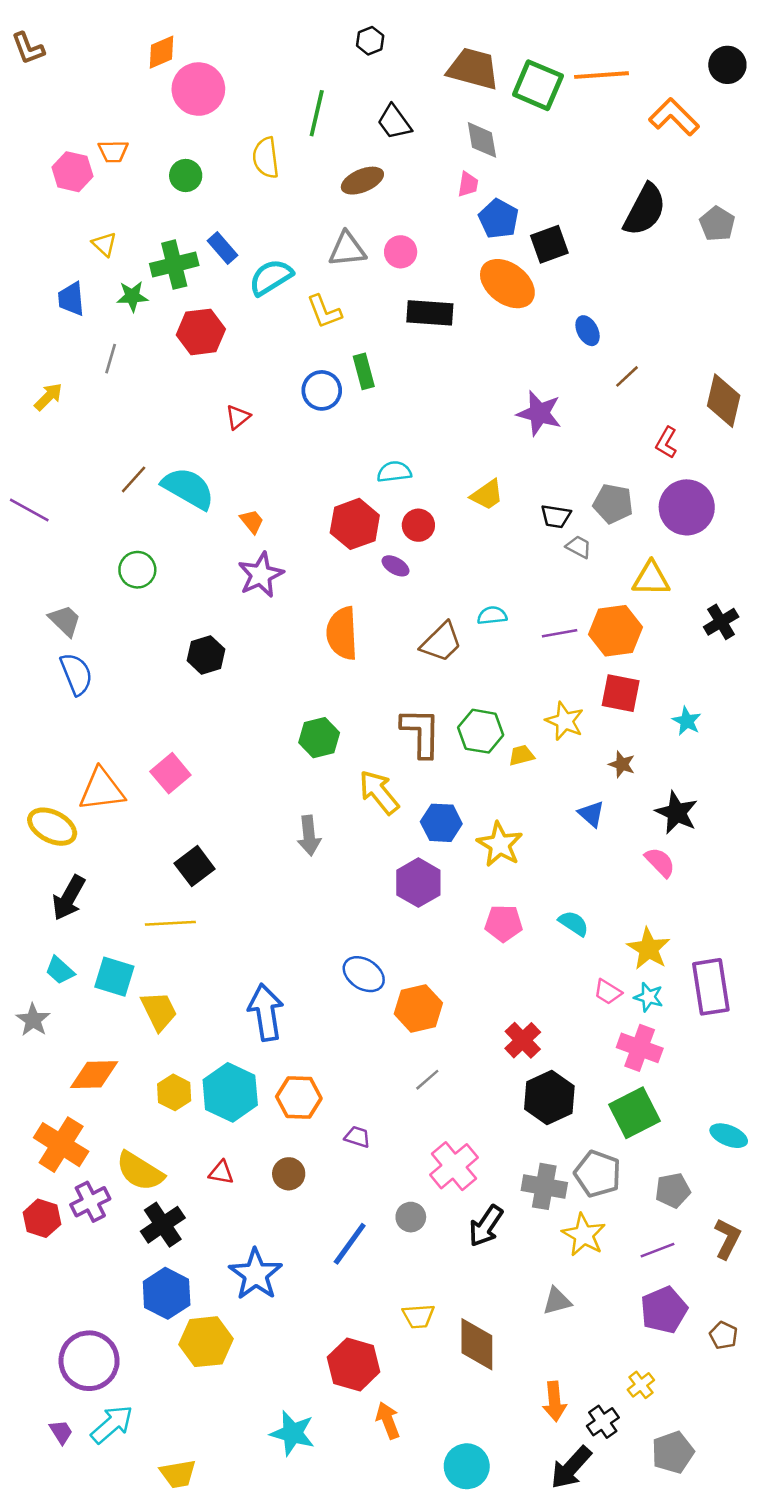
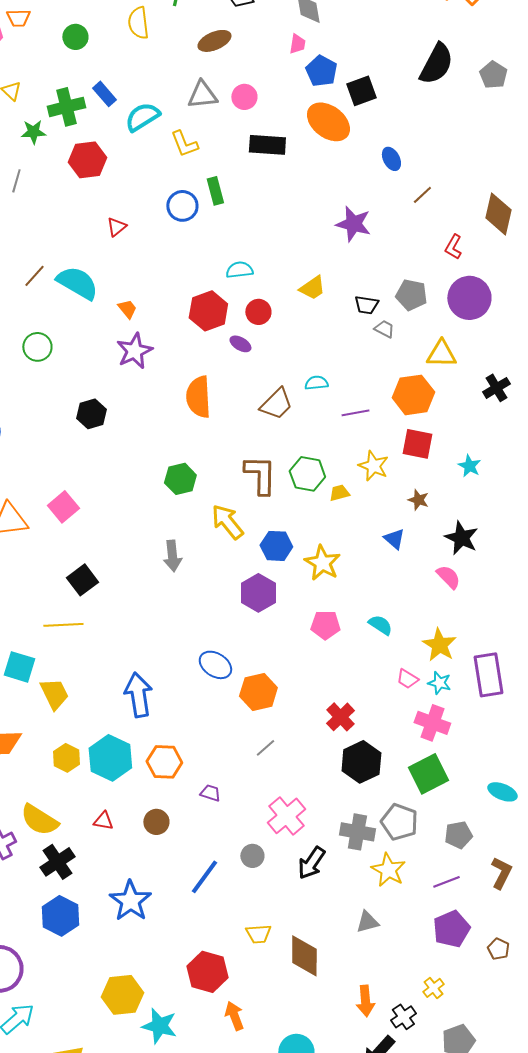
purple line: (560, 633) -> (355, 413), moved
yellow hexagon: (206, 1342) -> (122, 995), moved

